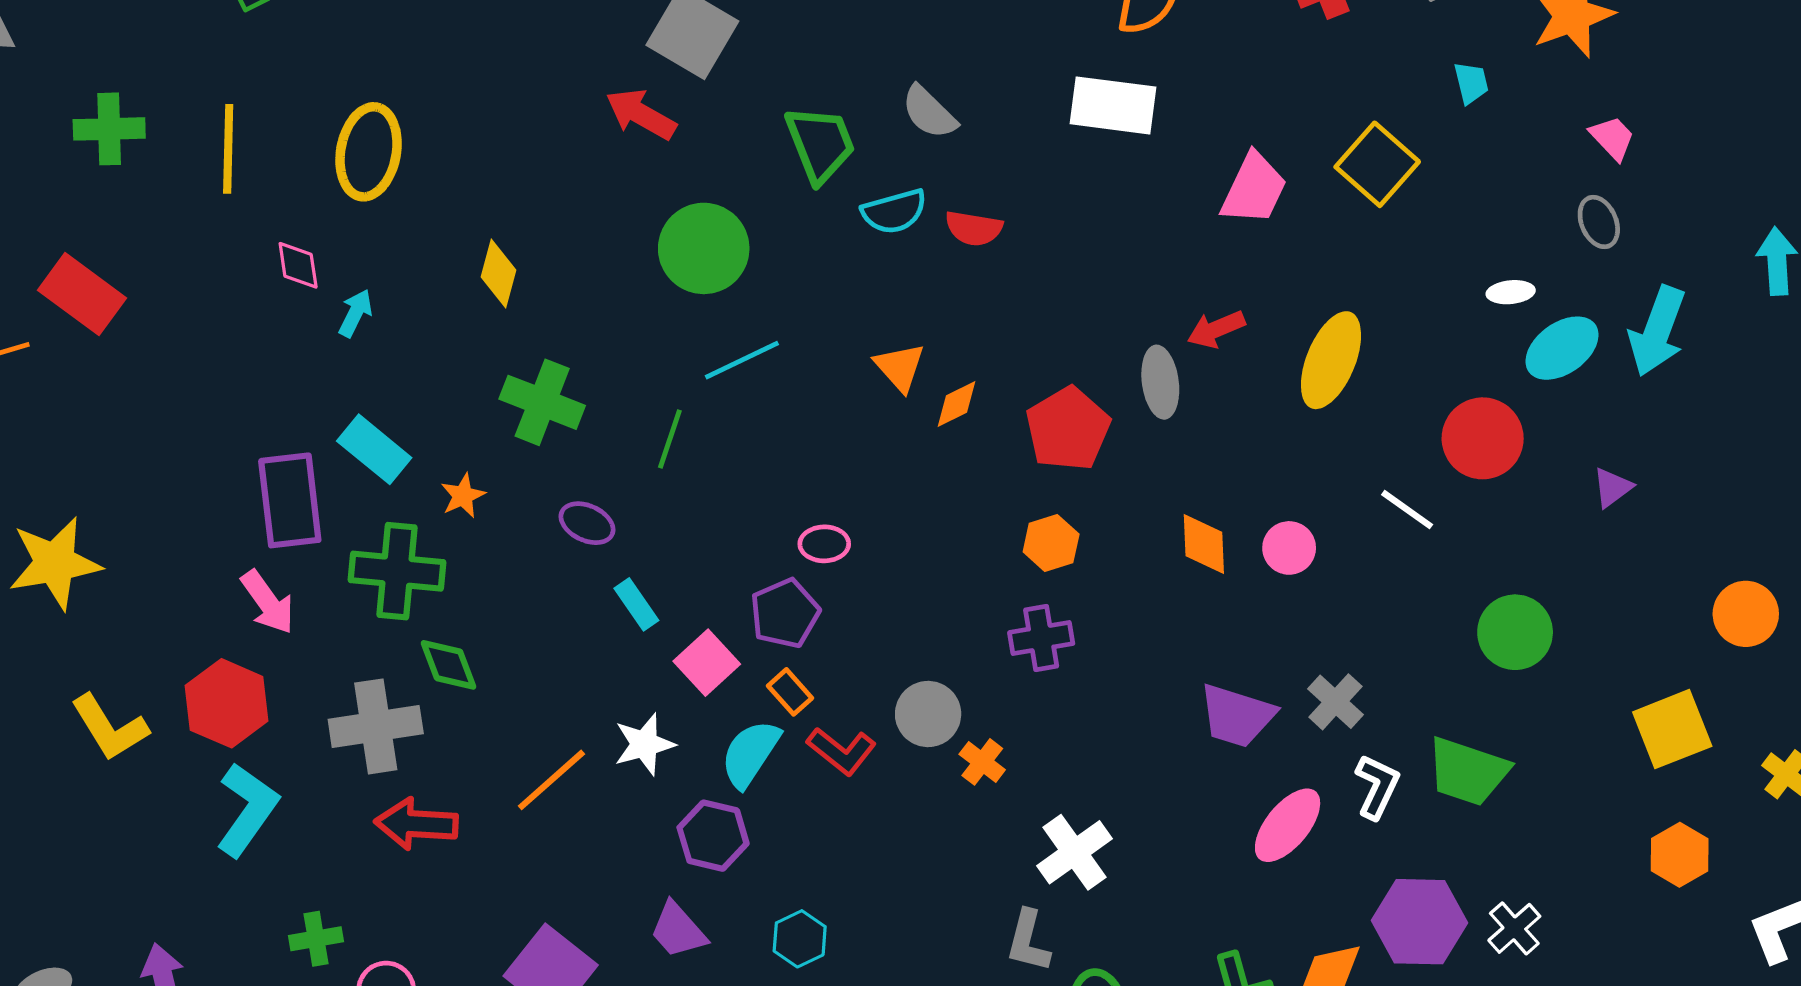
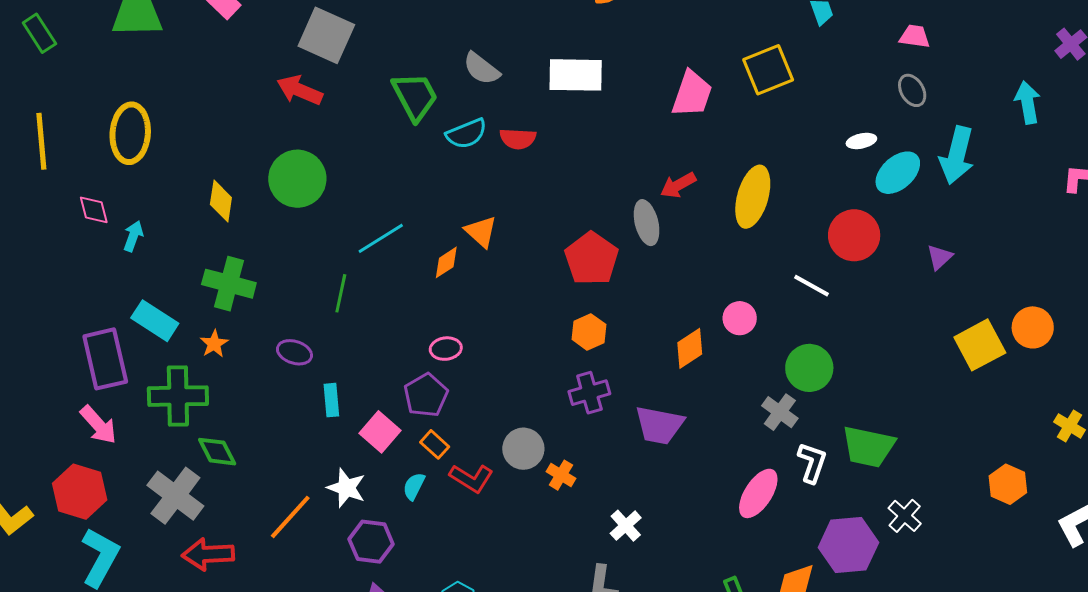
white rectangle: (1113, 105) -> (576, 75), moved
pink trapezoid: (1612, 138) -> (915, 36), turned -32
yellow square: (1377, 164) -> (768, 70), turned 33
green circle: (704, 248) -> (297, 179), moved
green cross: (542, 402) -> (229, 284), moved
orange diamond: (957, 404) -> (446, 262), moved
orange diamond: (1204, 544) -> (690, 348), moved, turned 66
cyan rectangle: (636, 604) -> (331, 400), turned 36
green circle: (1515, 632) -> (809, 368), moved
purple trapezoid: (1237, 716) -> (659, 425), moved
gray cross: (376, 726) -> (175, 496), turned -38
yellow square: (1672, 729) -> (980, 345), moved
white star: (644, 744) -> (346, 488), turned -30
cyan semicircle: (750, 754) -> (414, 486), size x0.6
purple hexagon: (713, 836) -> (371, 542), moved
white cross: (1075, 852) -> (626, 526), size x0.7
white cross: (1514, 928) -> (905, 516), moved

